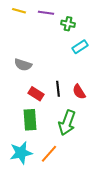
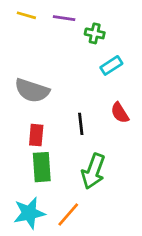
gray semicircle: (23, 65) -> (32, 91), size x1.4
red semicircle: (79, 92) -> (120, 113), moved
red rectangle: (36, 94) -> (36, 135), moved, turned 63

